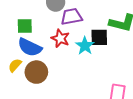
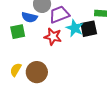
cyan star: (85, 46) -> (75, 28), moved
blue semicircle: (30, 47) -> (29, 17), moved, size x0.7

